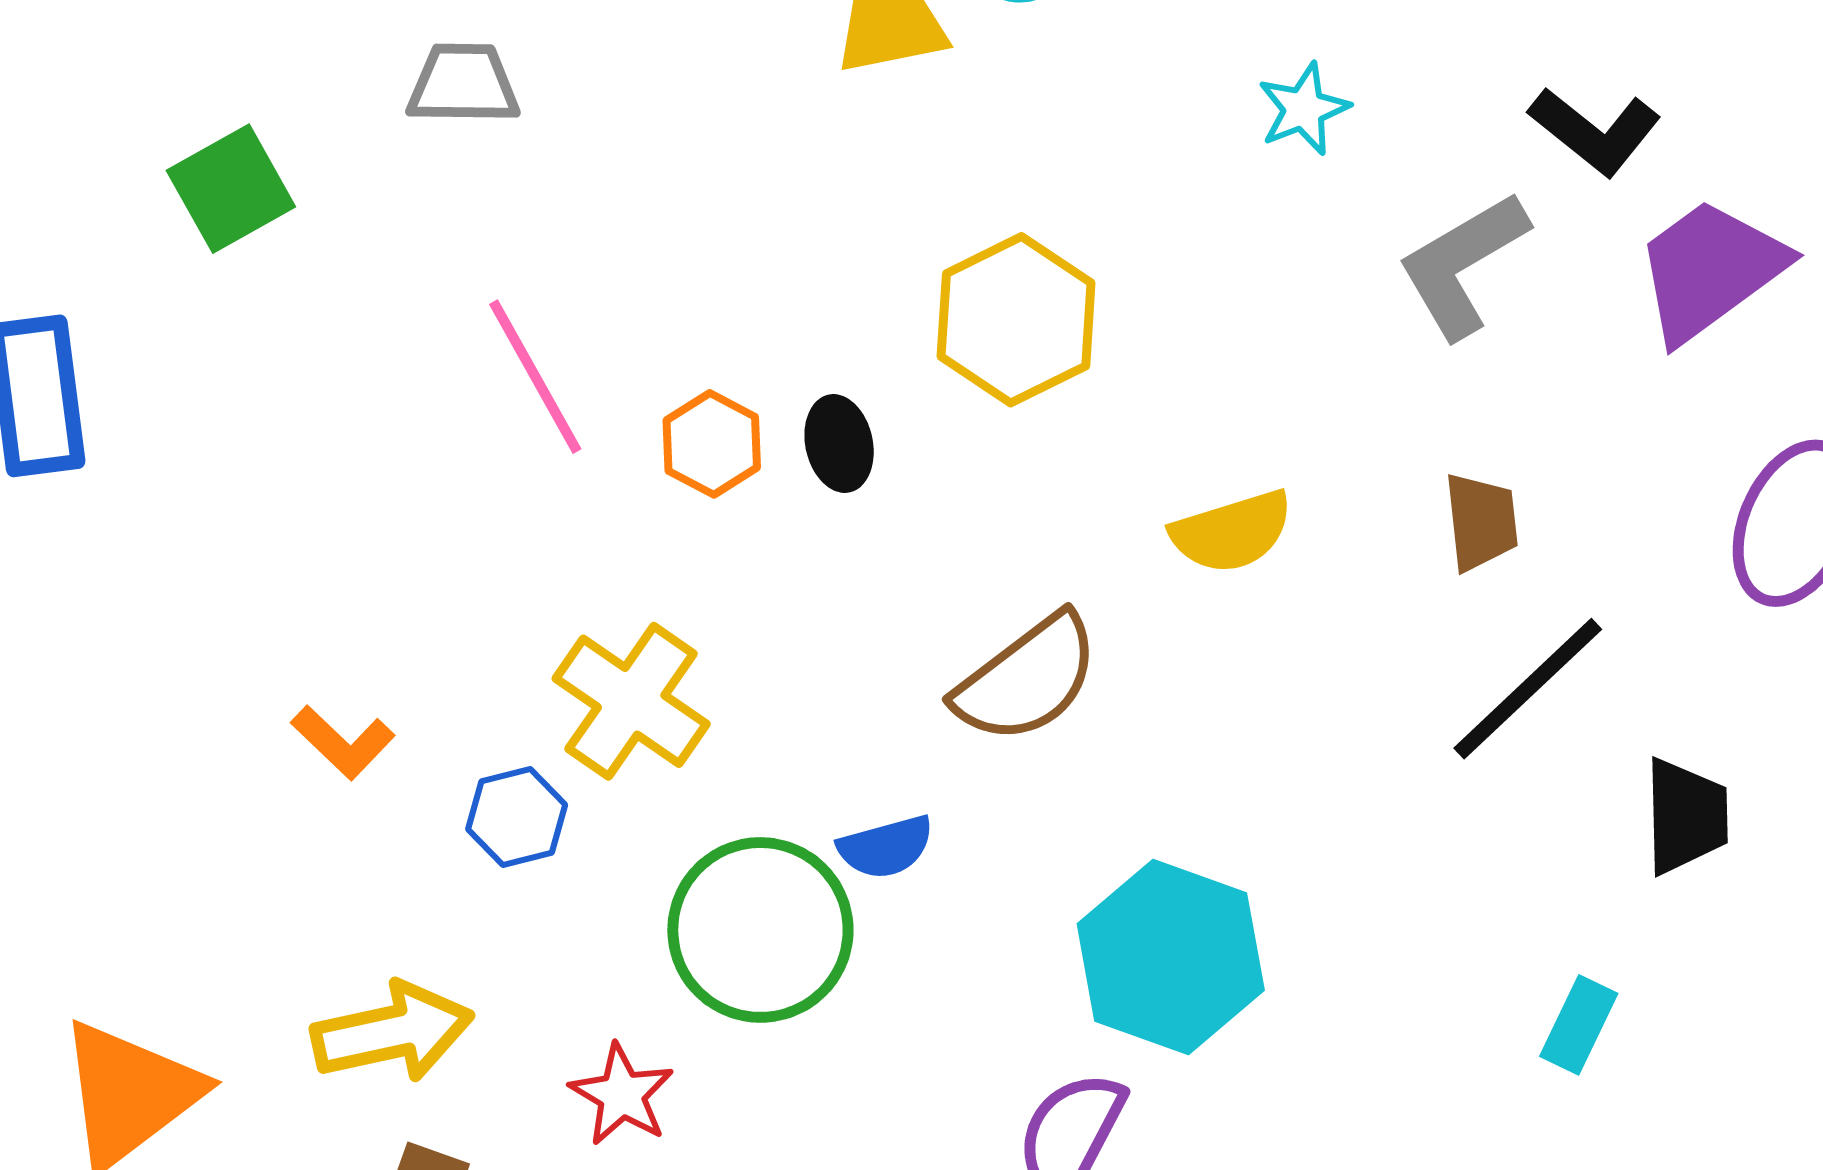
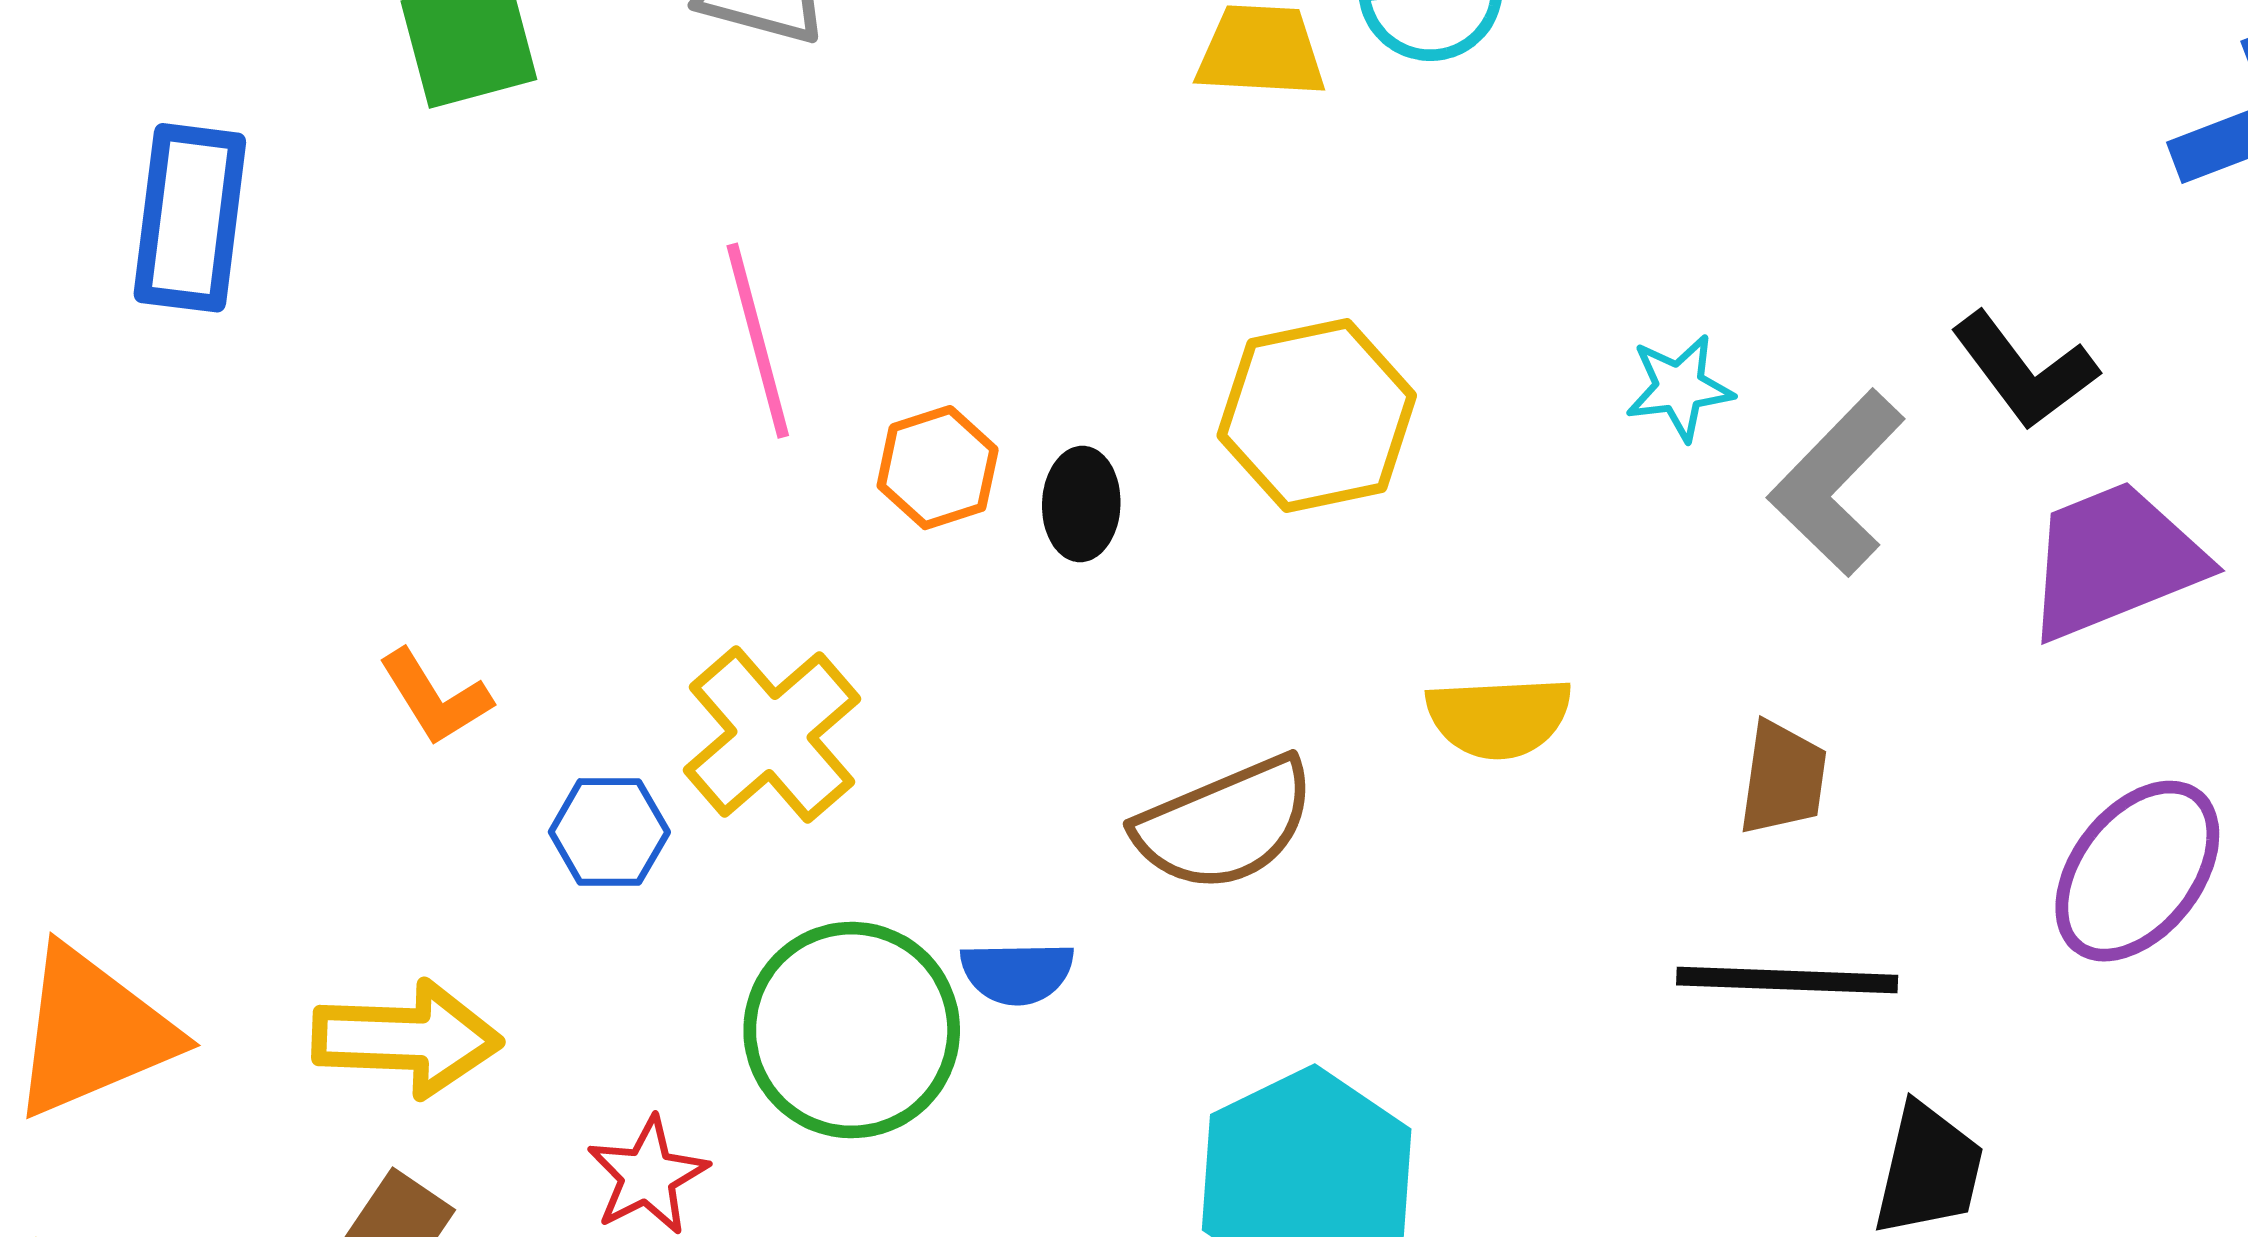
cyan star: (1304, 109) -> (1679, 388), moved
gray L-shape: (1463, 265) -> (1837, 483), turned -30
black line: (1528, 689) -> (1787, 980), turned 31

